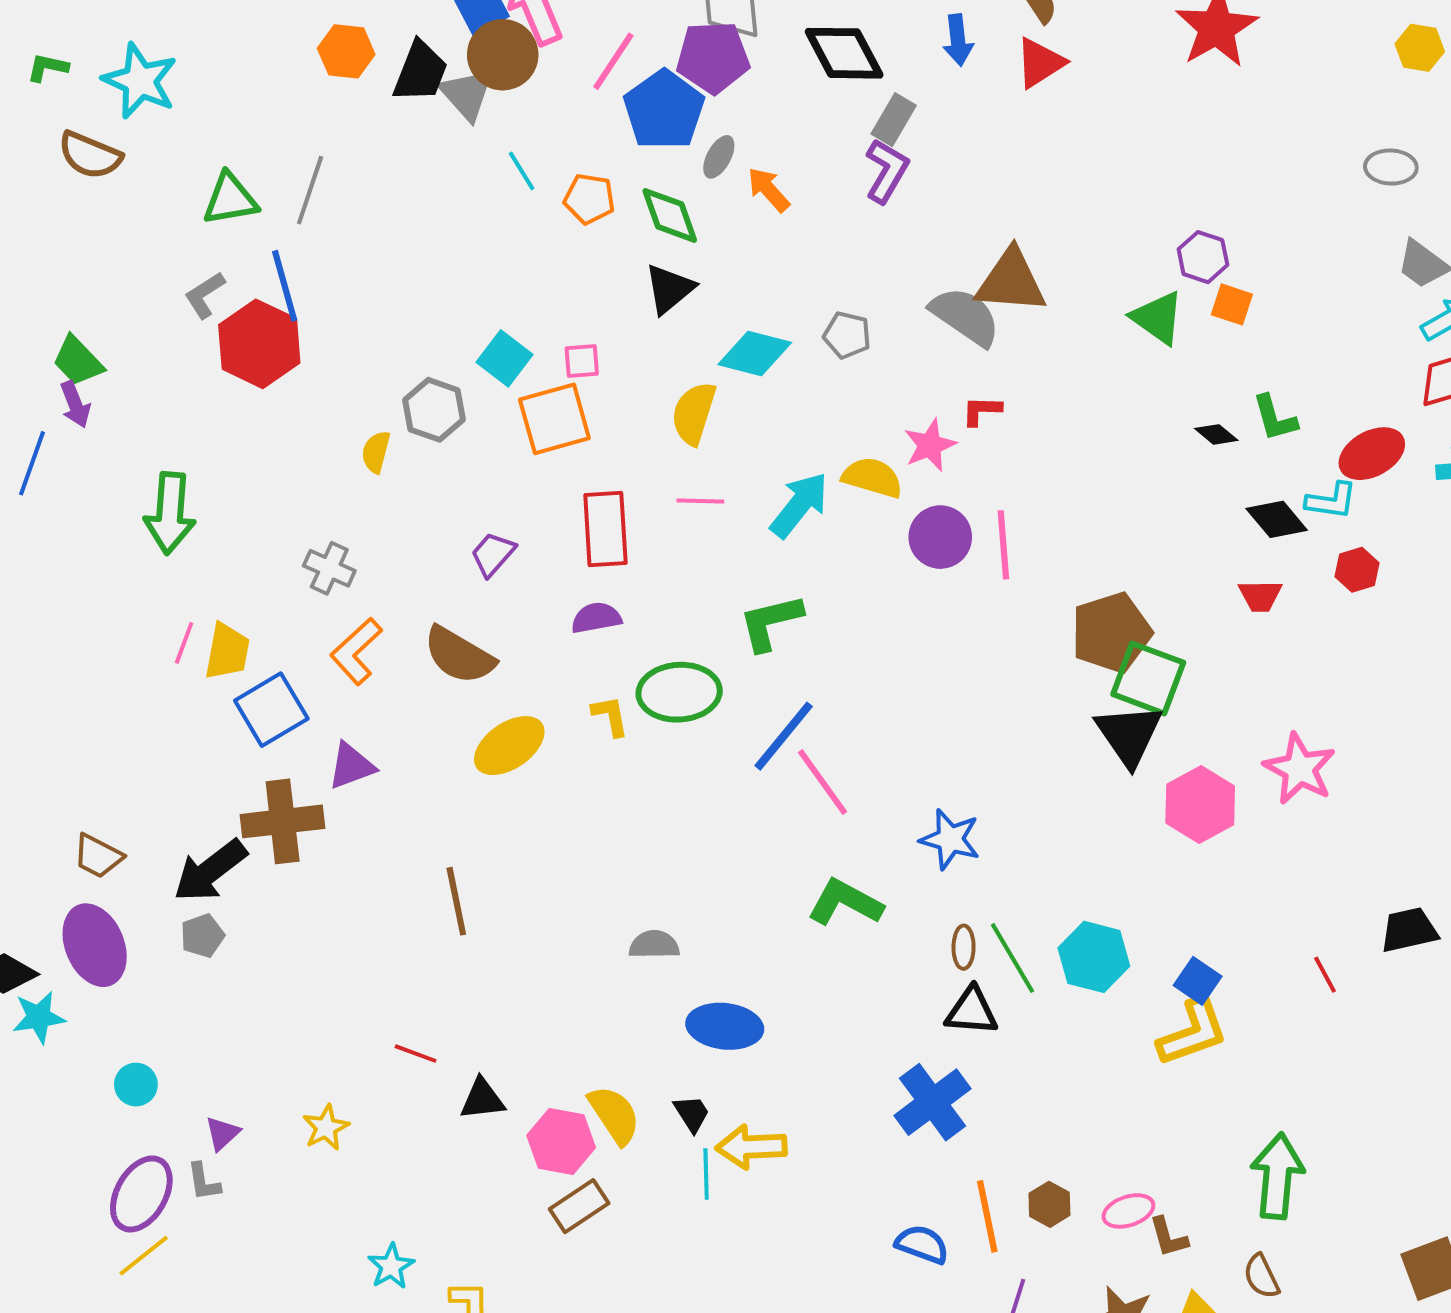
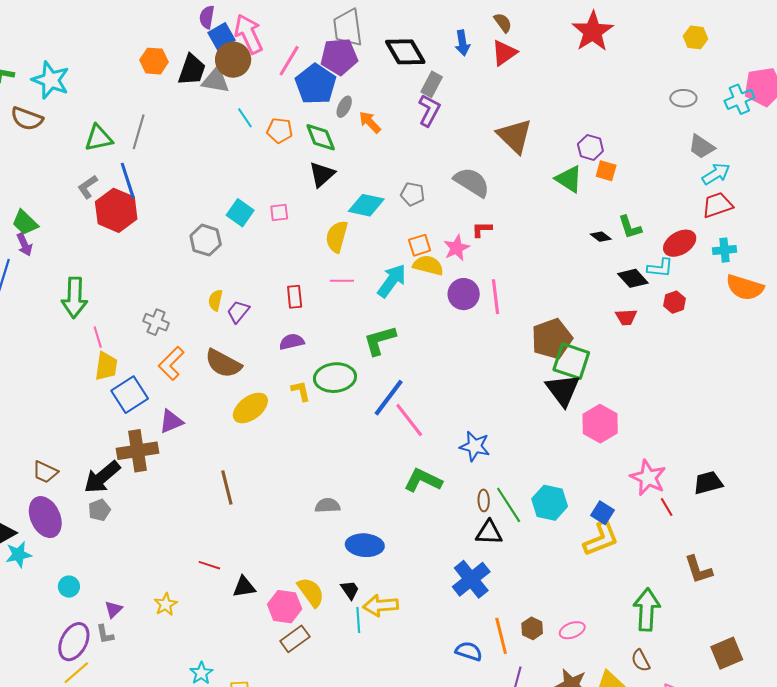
gray triangle: (467, 94) -> (216, 80), turned -36
brown triangle: (1011, 281) -> (515, 136), moved, turned 42
orange square: (554, 419) -> (420, 245), moved, size x0.6
yellow semicircle: (376, 452) -> (215, 300), moved
red rectangle: (605, 529) -> (295, 297), size x0.6
pink line: (184, 643) -> (98, 337), moved, turned -35
pink star: (1300, 769) -> (648, 478), moved
brown L-shape: (1169, 1237) -> (698, 570), moved, size x1.4

